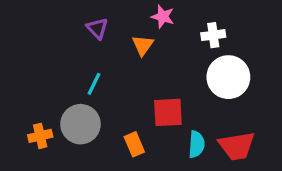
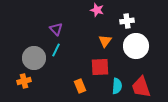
purple triangle: (97, 28) -> (56, 29), moved
orange triangle: (143, 45) -> (105, 41), moved
gray circle: (81, 124) -> (34, 58), moved
red trapezoid: (237, 146) -> (141, 87), turned 80

